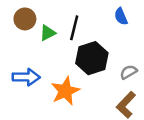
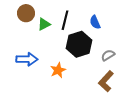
blue semicircle: (121, 16) -> (95, 22), moved
orange star: (65, 91) -> (58, 70), size x0.7

